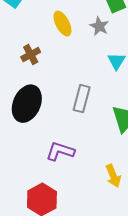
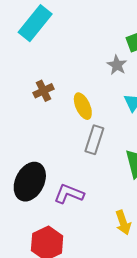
yellow ellipse: (62, 24) -> (83, 106), moved
black ellipse: (27, 104) -> (30, 182), moved

